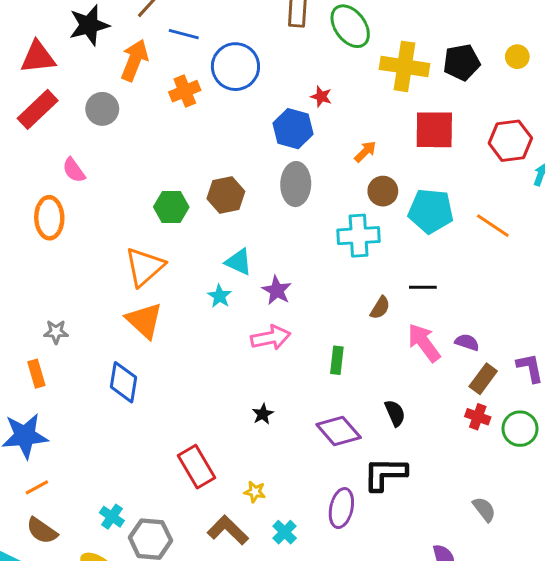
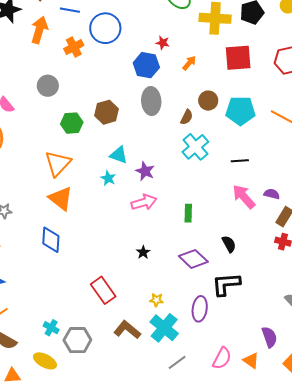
gray circle: (102, 109) -> (48, 86), moved
orange arrow: (365, 152) -> (189, 63), moved
cyan cross: (359, 236) -> (195, 147), moved, turned -32
brown semicircle: (380, 308) -> (187, 117), moved
yellow star: (255, 492) -> (156, 300), moved
cyan cross: (285, 532) -> (164, 328), size x1.8

